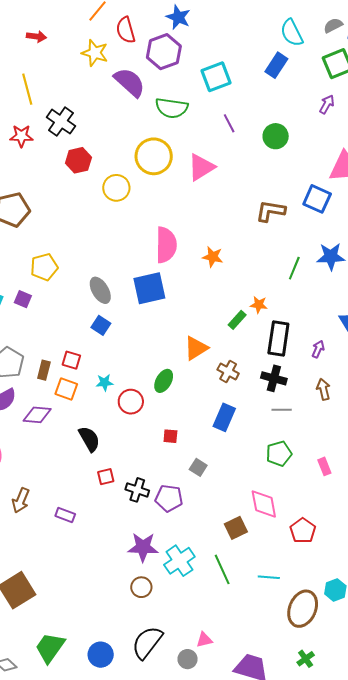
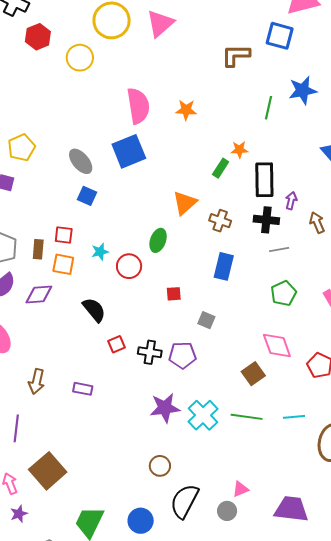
purple arrow: (318, 349) -> (291, 201), moved
green line: (222, 569) -> (247, 417), turned -48
brown circle: (141, 587) -> (160, 466), moved

